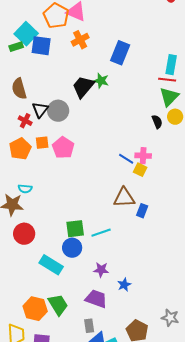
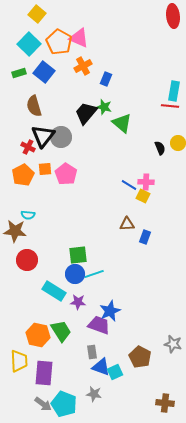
cyan square: (26, 34) -> (29, 44), moved
blue square: (41, 46) -> (44, 72), turned 30
blue rectangle: (120, 53) -> (106, 79), moved, size x0.6
brown semicircle: (19, 89) -> (34, 106), moved
green triangle: (169, 97) -> (122, 123), moved, turned -35
black triangle: (40, 110) -> (43, 136), size x1.4
brown triangle: (124, 198) -> (127, 224), size x0.7
cyan line: (101, 233) -> (94, 274), moved
purple star: (101, 270) -> (78, 302), moved
blue star: (124, 285) -> (110, 311), moved, size x1.5

